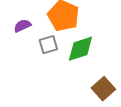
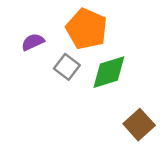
gray square: (48, 45) -> (67, 67), turned -36

